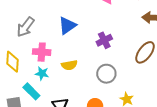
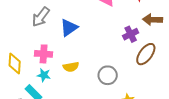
gray arrow: (26, 27) -> (41, 17), moved
purple cross: (104, 40) -> (131, 34), moved

